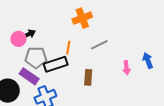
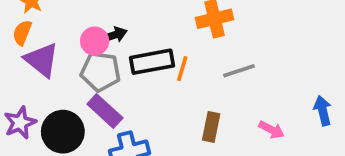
gray pentagon: (36, 58) -> (101, 72), moved
black rectangle: (56, 64) -> (152, 62), moved
pink arrow: (127, 68) -> (272, 130), moved, turned -64

